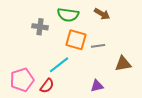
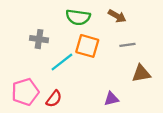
gray cross: (40, 27) -> (39, 39), moved
gray line: (98, 46) -> (127, 45), moved
cyan line: (59, 65) -> (62, 62), moved

